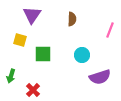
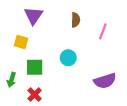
pink line: (110, 30) -> (103, 31), moved
green square: (43, 54) -> (35, 67), moved
cyan circle: (82, 55) -> (68, 58), moved

